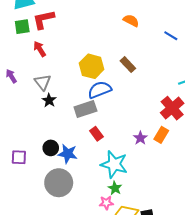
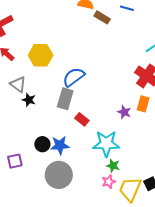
brown rectangle: (128, 65) -> (102, 17), moved
yellow hexagon: (92, 66) -> (41, 55), moved
gray rectangle: (85, 109) -> (65, 99), turned -40

